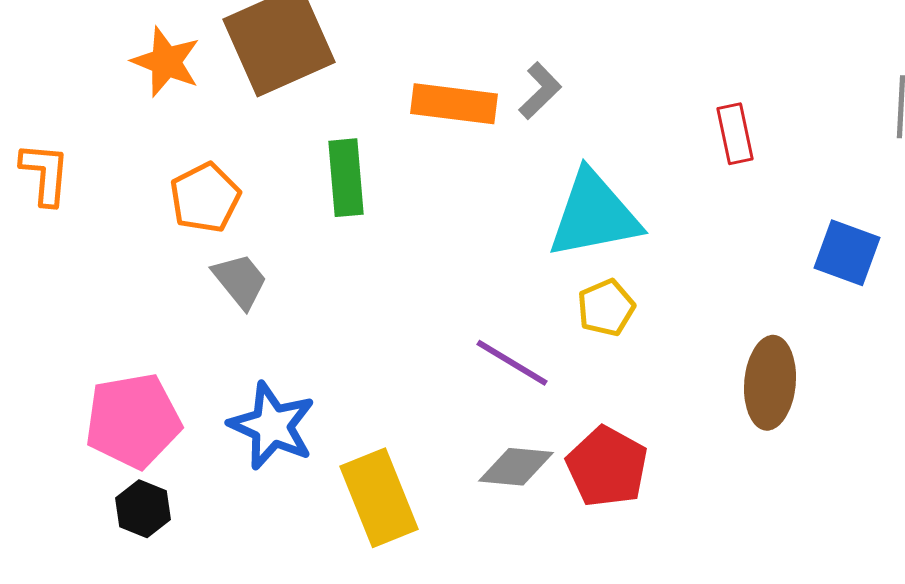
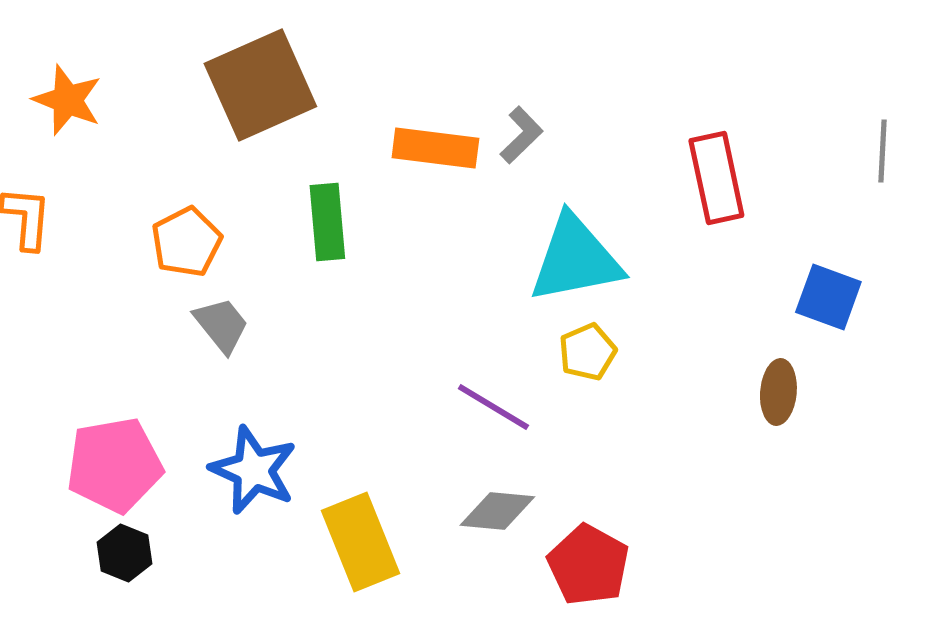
orange star: (166, 62) -> (67, 100), moved
red rectangle: (735, 134) -> (716, 178), size x1.5
brown ellipse: (770, 383) -> (778, 392), moved, size x0.7
red pentagon: (607, 467) -> (588, 565), moved

